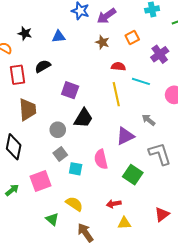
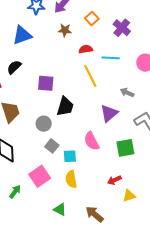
blue triangle: (59, 37) -> (22, 35), size x1.5
green square: (133, 175) -> (125, 148), turned -30
yellow semicircle: (74, 204) -> (71, 179), moved, turned -120

